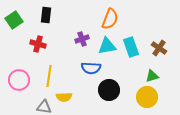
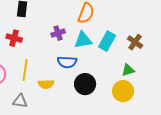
cyan rectangle: (131, 47) -> (107, 41), turned 48
yellow semicircle: (64, 97) -> (46, 84), moved

